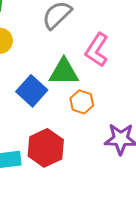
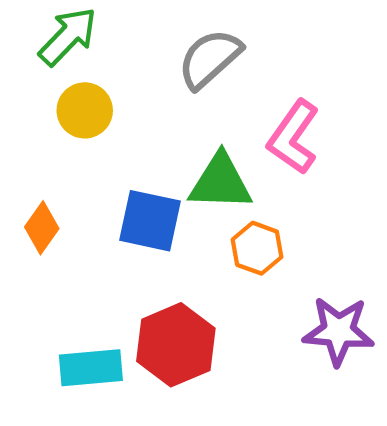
blue square: (32, 91) -> (150, 221), turned -32

